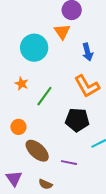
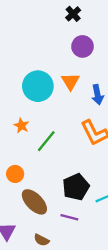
orange triangle: (62, 32) -> (70, 81), moved
black pentagon: (77, 120) -> (76, 187), moved, turned -30

